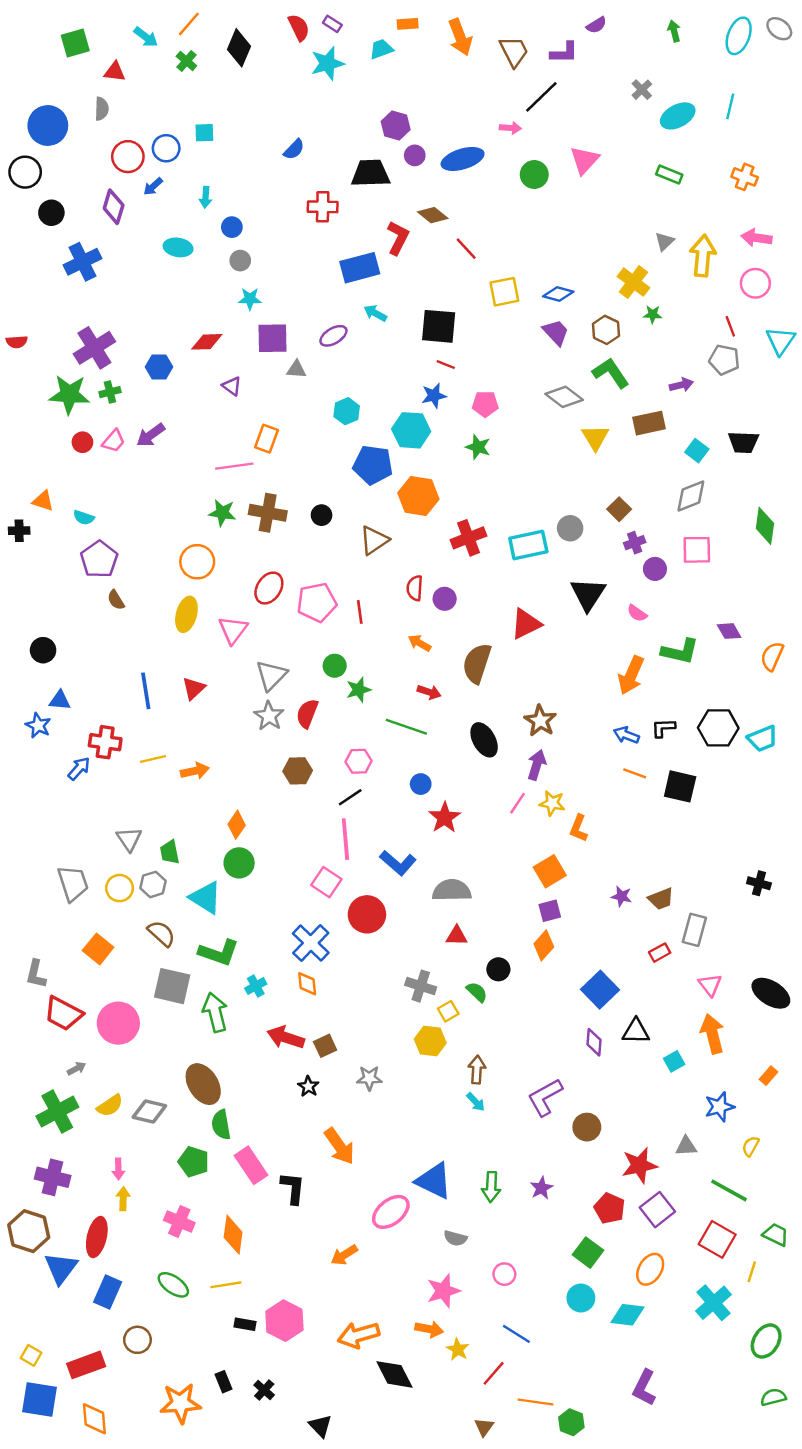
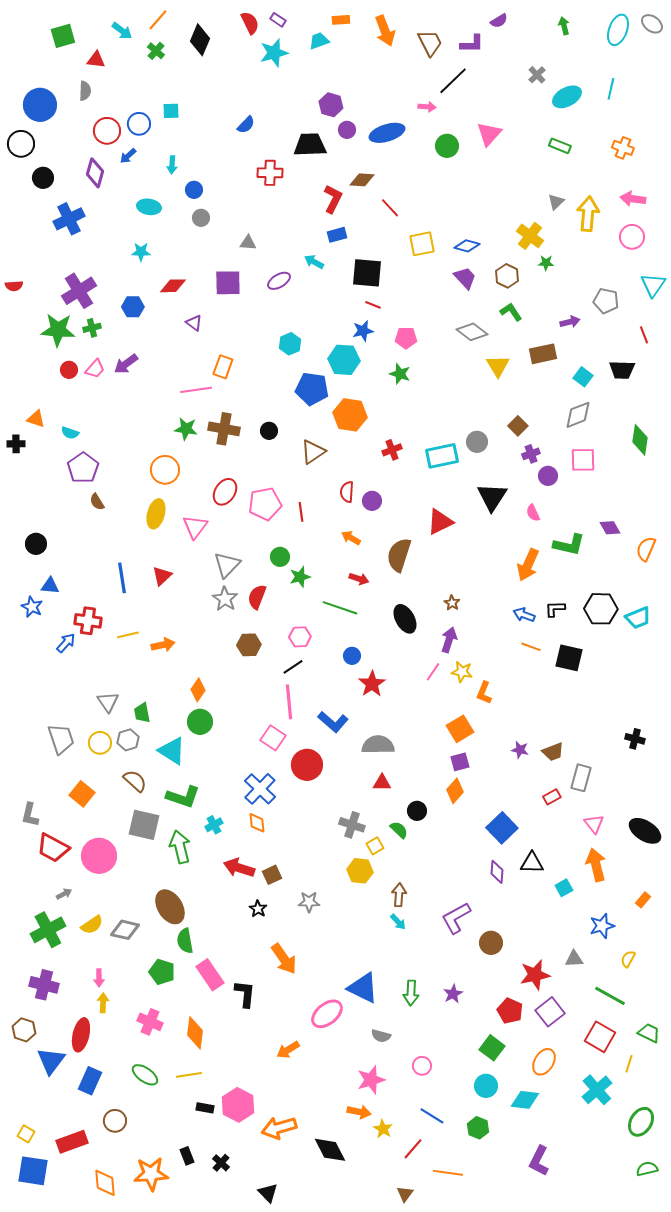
brown diamond: (433, 215) -> (362, 180), turned -35
blue rectangle: (360, 268) -> (337, 235), moved, size x0.6
cyan star: (250, 299) -> (141, 252), moved
red line: (730, 326) -> (644, 335), moved
gray triangle: (296, 369) -> (248, 243), moved
green L-shape: (611, 373) -> (511, 312), size x0.7
red cross: (469, 538) -> (392, 450), size x0.7
pink semicircle: (637, 613) -> (533, 513), turned 30
brown star: (540, 721) -> (452, 603), size x0.6
brown hexagon: (29, 1231) -> (24, 1030), size x0.7
orange arrow: (359, 1335) -> (279, 1128), moved
orange diamond: (94, 1419) -> (105, 1183), moved
green hexagon: (571, 1422) -> (478, 1128), moved

